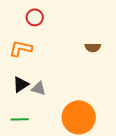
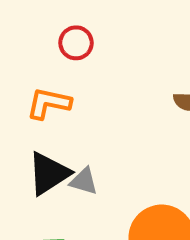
black triangle: (21, 84) -> (49, 173), size x1.4

